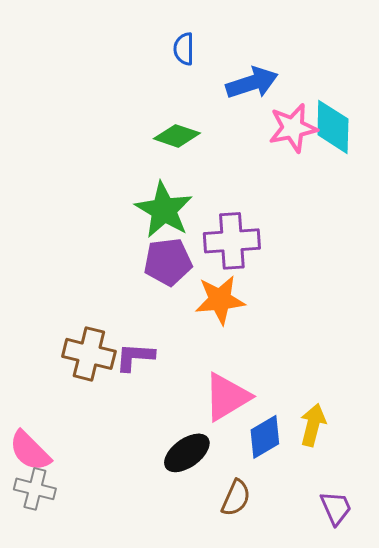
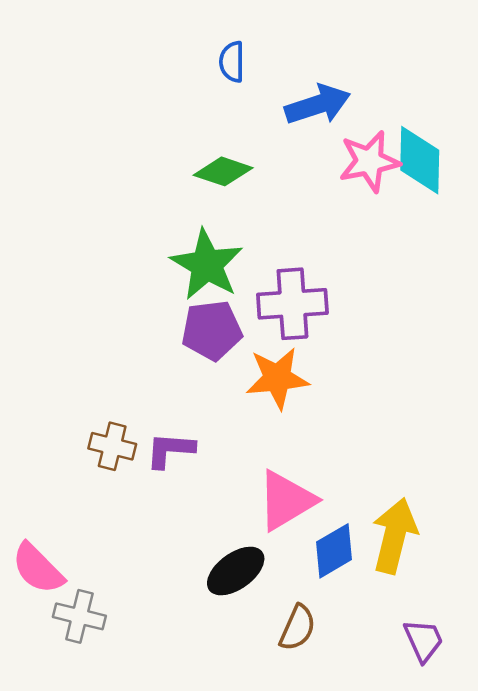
brown cross: (89, 354) -> (112, 446), size x0.7
yellow arrow: (313, 425) -> (395, 536), size x1.4
gray cross: (35, 489) -> (79, 616), moved

